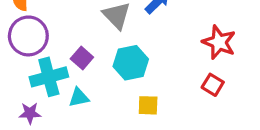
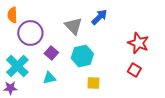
purple circle: (28, 36) -> (30, 33), moved
cyan cross: (49, 77) -> (17, 66), moved, turned -30
purple star: (30, 113) -> (10, 88), moved

